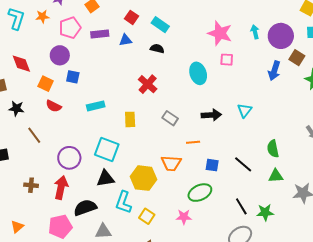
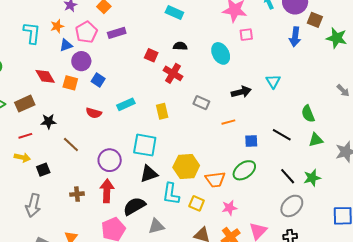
red square: (131, 17) -> (151, 55), moved
blue triangle: (125, 40) -> (66, 45), moved
black semicircle: (157, 49) -> (180, 46), moved
blue square: (73, 77) -> (98, 80), turned 32
orange square: (46, 84) -> (70, 83), moved
red semicircle: (54, 106) -> (94, 113), moved
orange trapezoid: (171, 163) -> (215, 179), moved
pink star: (184, 217) -> (229, 208), moved

